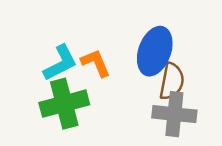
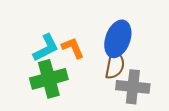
brown semicircle: (172, 81) -> (115, 65), moved

